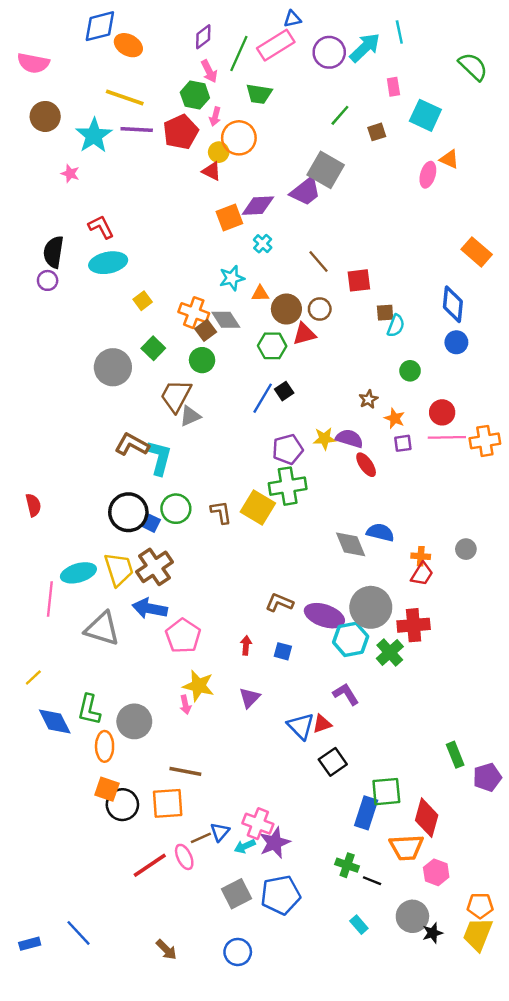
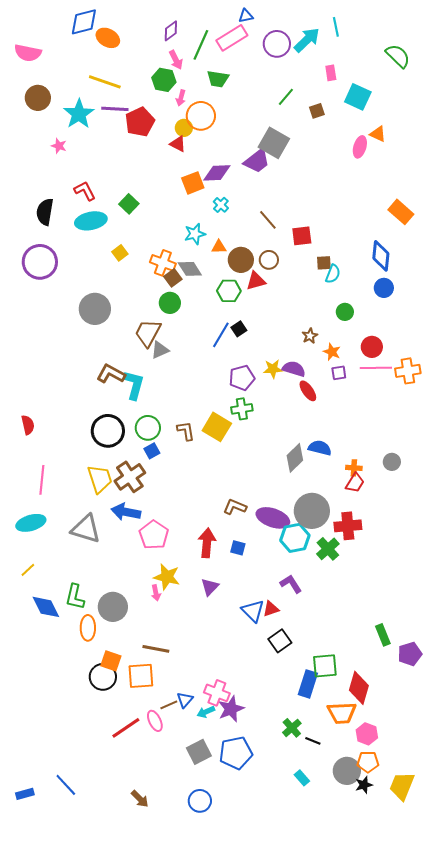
red pentagon: (181, 132) -> (140, 122), moved
purple circle: (48, 280) -> (40, 262), moved, size x2.0
green square: (153, 348) -> (129, 204), moved
green cross: (288, 486) -> (242, 409), size x0.7
blue square: (151, 523) -> (152, 451), moved, turned 35
gray diamond: (351, 544) -> (295, 458), turned 68
cyan ellipse: (78, 573) -> (31, 523), moved
pink line: (50, 599) -> (42, 480), moved
red arrow: (246, 645) -> (207, 543), size x1.8
orange square: (107, 789) -> (111, 661), moved
green cross: (347, 865) -> (292, 728), turned 30
orange pentagon: (480, 906) -> (368, 762), moved

